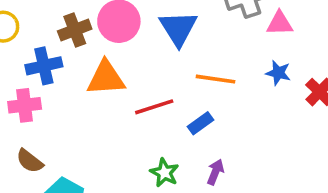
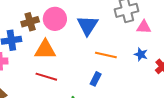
red line: (154, 107) -> (46, 77), moved, turned 30
blue rectangle: (200, 123) -> (96, 79), turned -32

